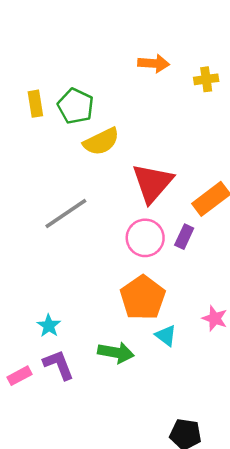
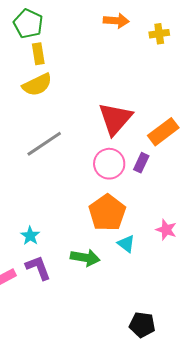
yellow rectangle: (35, 104) -> (38, 54), moved
green pentagon: (76, 106) -> (28, 24), moved
yellow semicircle: (101, 142) -> (37, 85), moved

